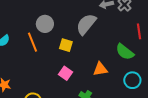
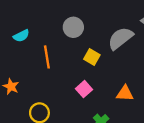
orange line: (33, 42) -> (47, 57), moved

